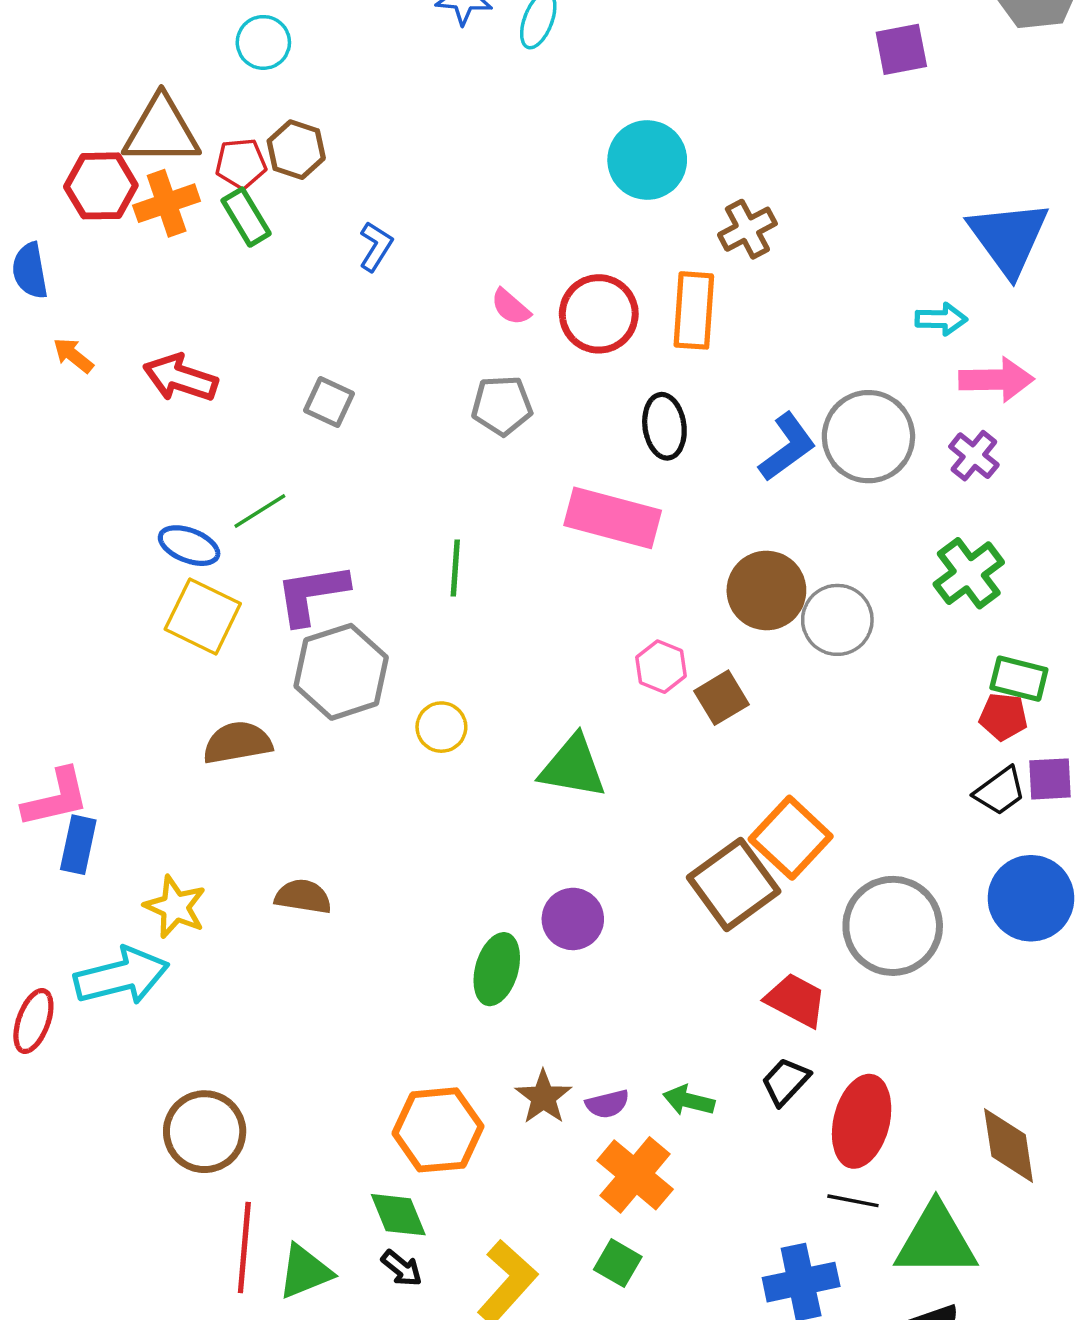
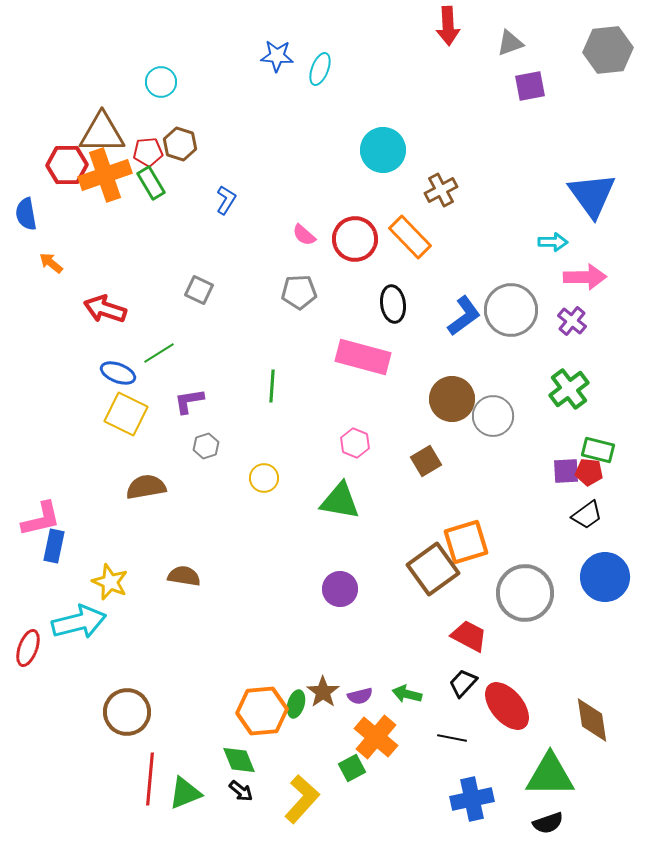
orange cross: (167, 203) -> (105, 175), size x1.4
orange rectangle: (694, 310) -> (410, 237), turned -48
red arrow: (180, 378) -> (105, 309), moved
purple L-shape: (312, 594) -> (189, 401), size x0.7
pink hexagon: (661, 667) -> (355, 443), moved
gray hexagon: (341, 672) -> (206, 446), size x0.5
purple square: (1050, 779) -> (566, 471), moved
orange square: (791, 838) -> (466, 542), turned 30
green ellipse: (497, 969) -> (296, 704), moved, size x0.7
red ellipse: (862, 1121) -> (507, 706), turned -54
black line: (853, 1201) -> (452, 738), moved
green square: (618, 1263) -> (352, 768), moved, turned 32

